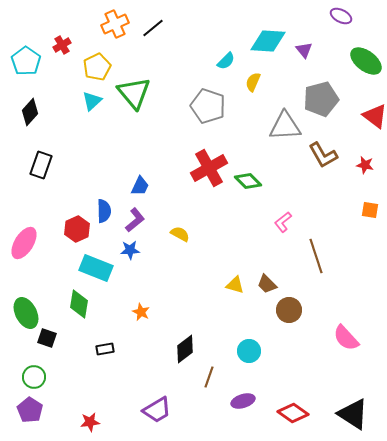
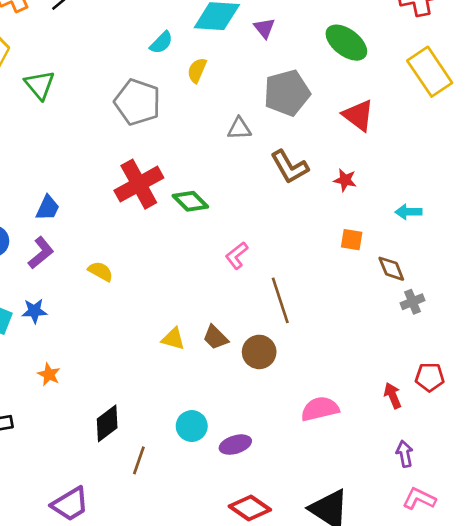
green triangle: (134, 93) -> (40, 85), size x0.7
gray triangle: (285, 126) -> (239, 129), size x0.6
blue star: (130, 250) -> (34, 311), moved
brown circle: (289, 310) -> (259, 352), moved
pink semicircle: (346, 338) -> (320, 409), turned 120
purple ellipse: (243, 401) -> (235, 445), moved

